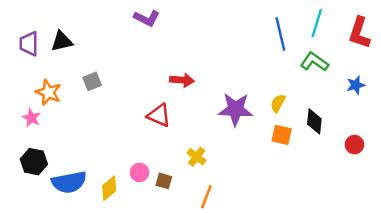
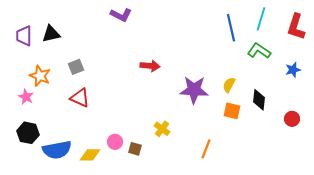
red triangle: (159, 115) -> (80, 98), moved
yellow diamond: (109, 188) -> (90, 155), turned 40
orange line: (206, 197) -> (206, 149), moved

